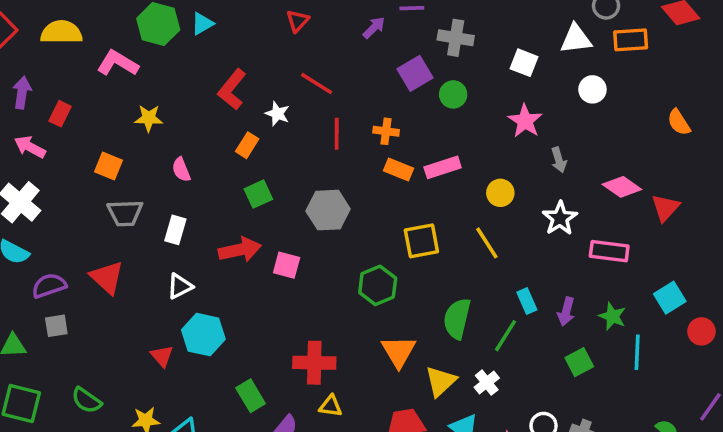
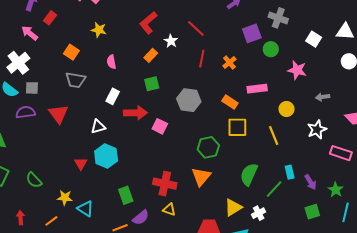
pink star: (525, 121) -> (297, 70), moved, turned -30
orange cross: (386, 131) -> (229, 63), turned 32
gray arrow: (559, 160) -> (323, 97), turned 88
orange rectangle: (399, 170) -> (230, 102), moved
white rectangle: (175, 230) -> (113, 96), moved
purple arrow: (566, 312) -> (310, 182), turned -56
gray square: (56, 326) -> (32, 88), moved
orange triangle: (399, 352) -> (201, 177), moved

